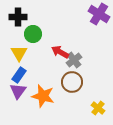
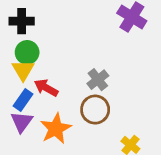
green circle: (33, 34) -> (27, 52), moved
red arrow: (60, 52) -> (46, 88), moved
orange star: (43, 96) -> (56, 129), turned 30

